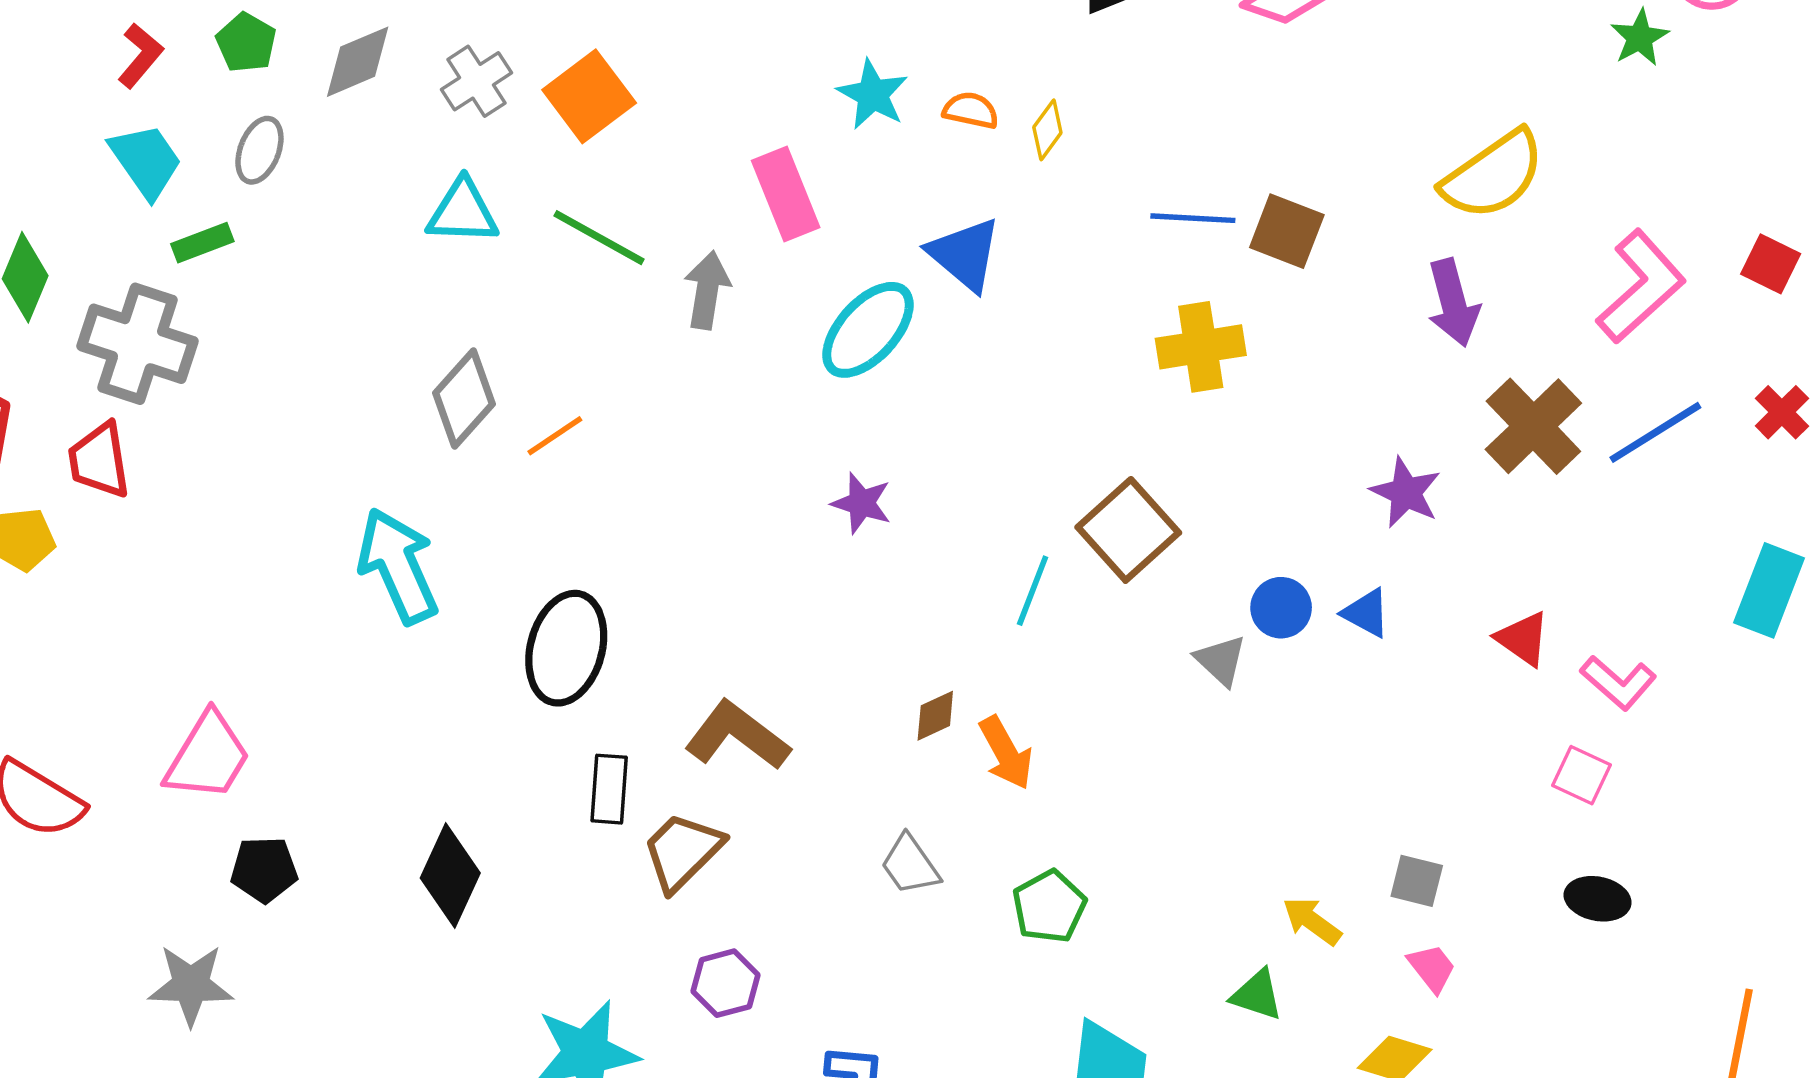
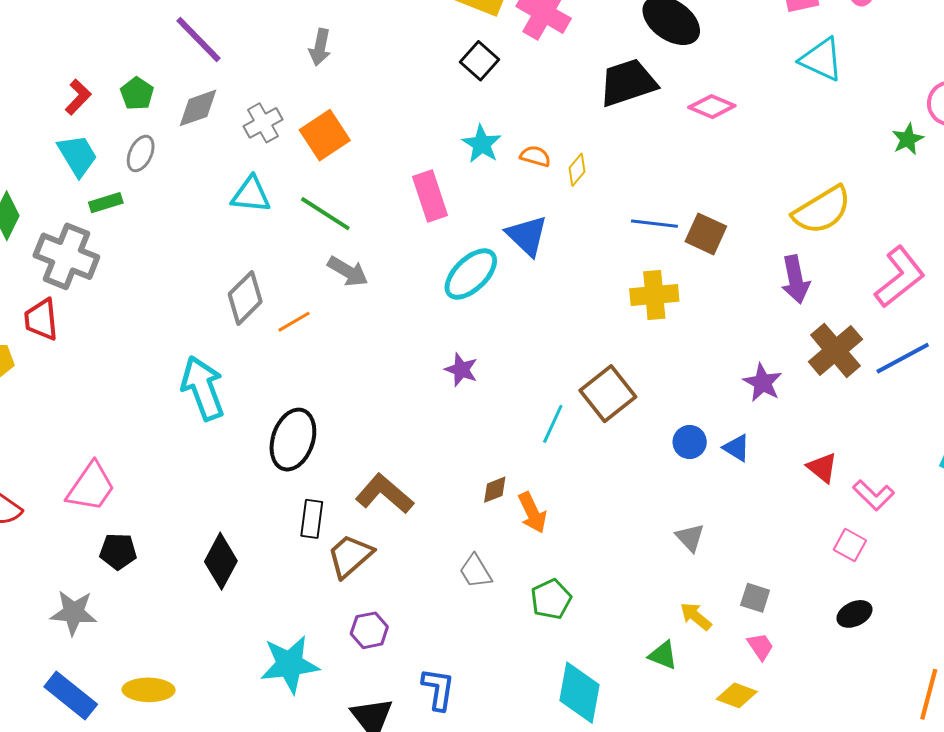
gray arrow: (707, 290) -> (348, 271), moved, turned 108
gray triangle: (1221, 660) -> (690, 538), moved
black ellipse: (1598, 899) -> (854, 614), turned -40

